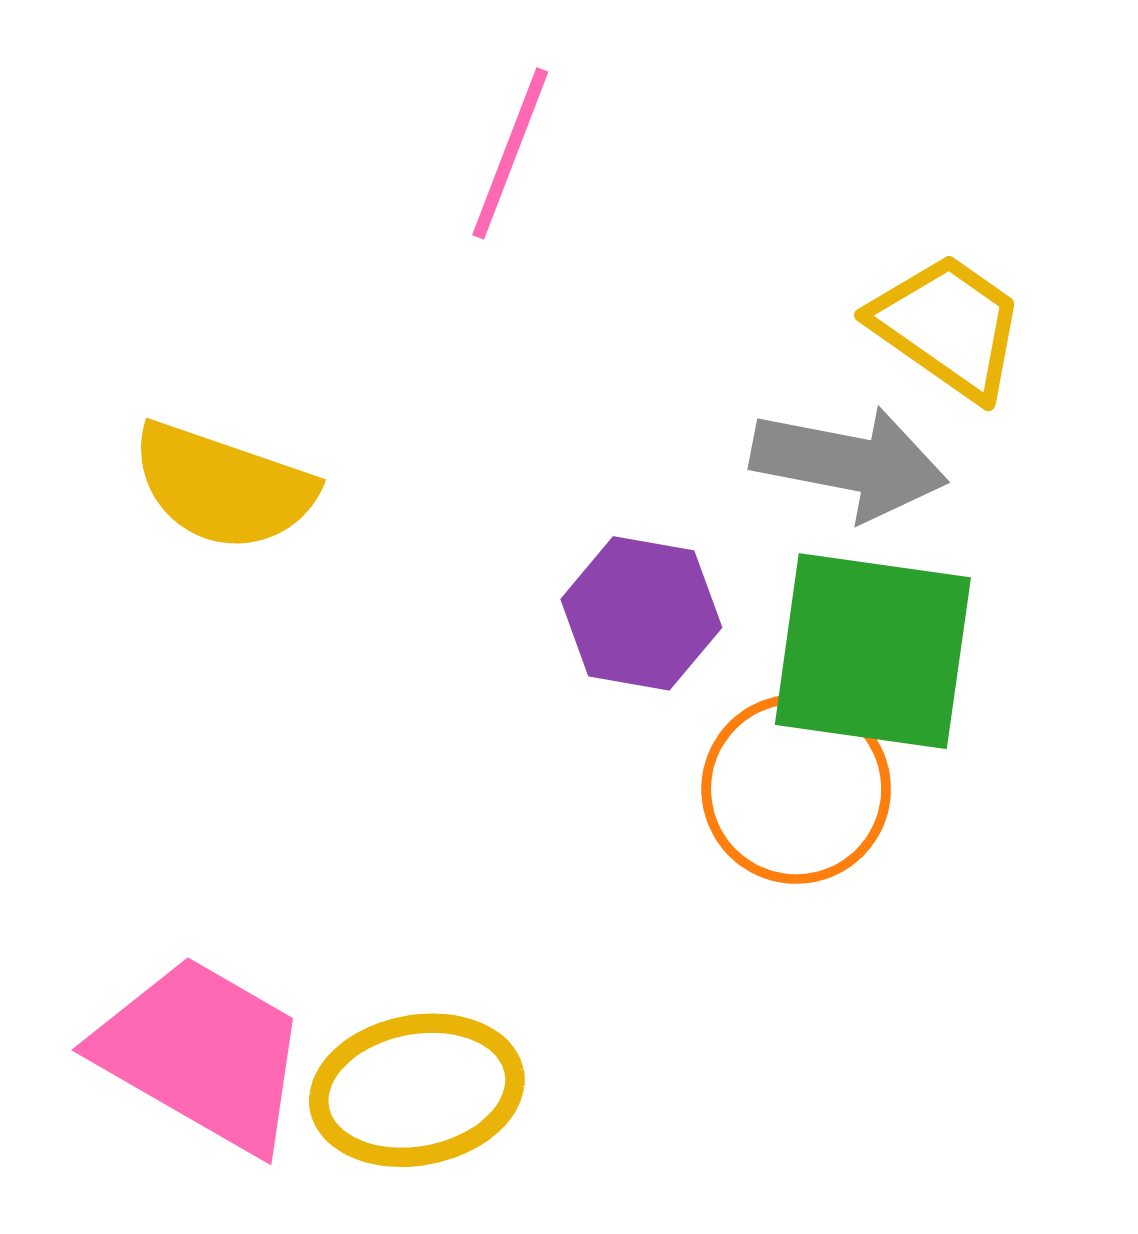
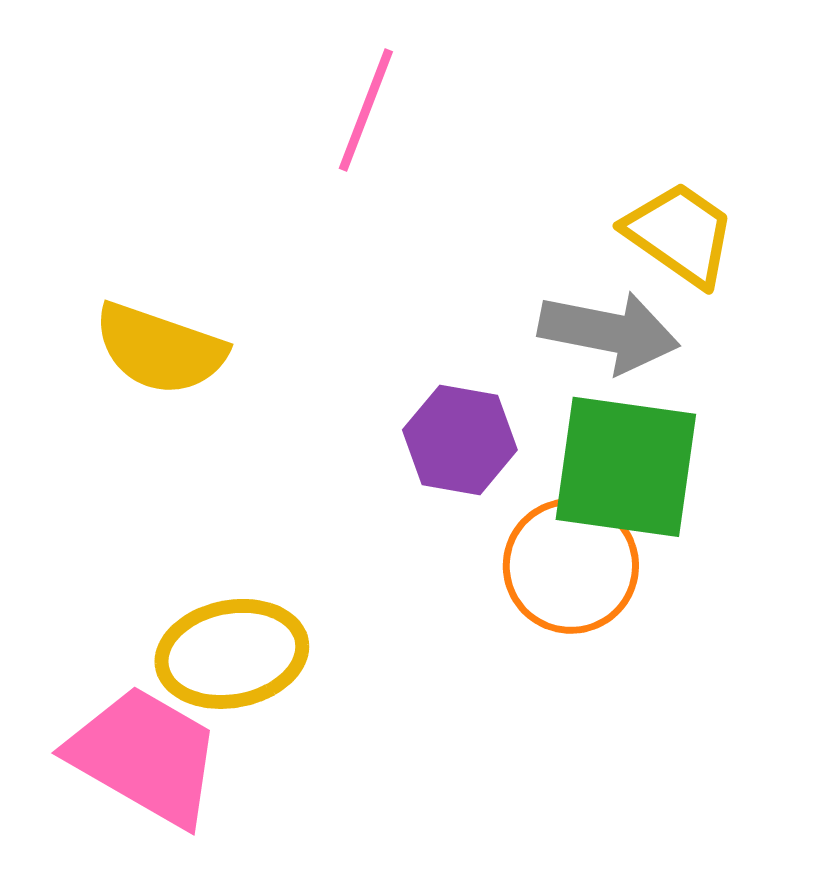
yellow ellipse: (417, 1090) -> (232, 654), moved

